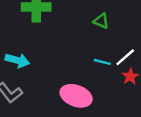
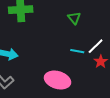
green triangle: (101, 21) -> (74, 18), turned 32

